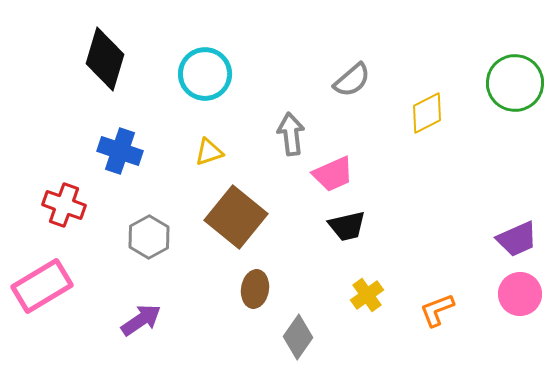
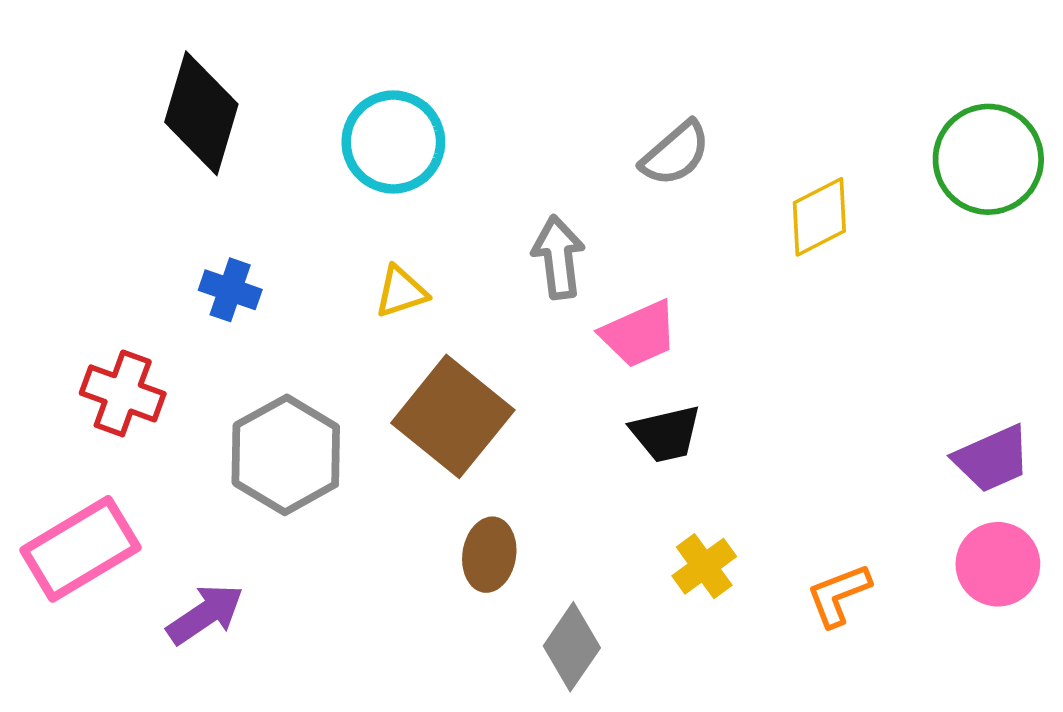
blue cross: (120, 151) -> (230, 290), size x0.7
gray hexagon: (149, 237) -> (286, 455), size x1.4
purple arrow: (141, 320) -> (205, 614), moved

